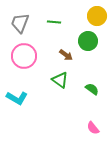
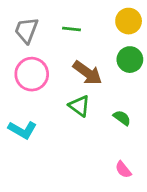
green circle: (88, 41) -> (130, 60), moved
brown arrow: (66, 55) -> (87, 73), size x1.6

